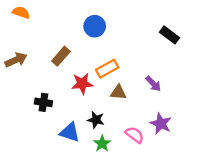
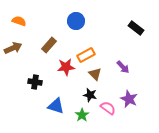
orange semicircle: (21, 12) -> (19, 21), moved
brown triangle: (118, 92) -> (95, 74), turned 40
black star: (96, 120) -> (90, 95), moved

